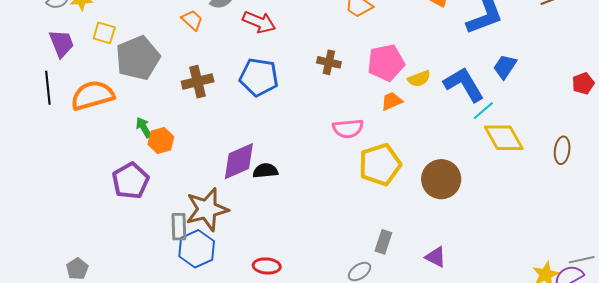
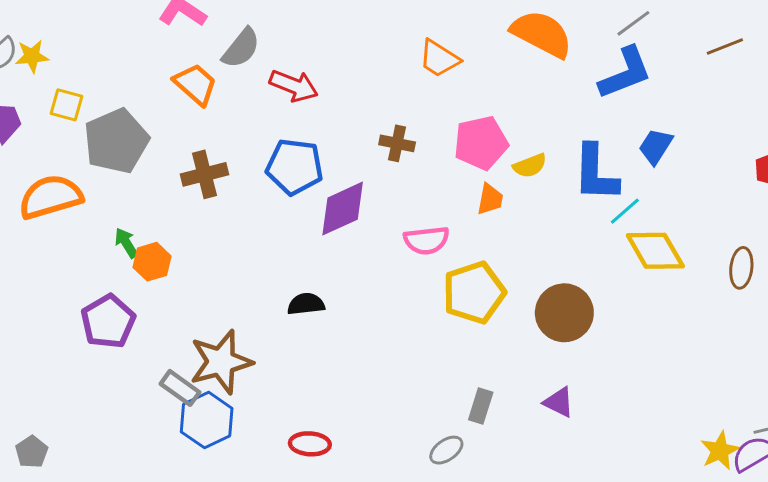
orange trapezoid: (192, 20) -> (195, 84), size x1.4
blue L-shape: (464, 84) -> (596, 173), turned -147
orange trapezoid: (392, 101) -> (490, 199), turned 125
purple diamond: (239, 161) -> (343, 209), moved
gray rectangle: (179, 227) -> (180, 388), turned -52
purple triangle: (436, 257) -> (559, 402), moved

